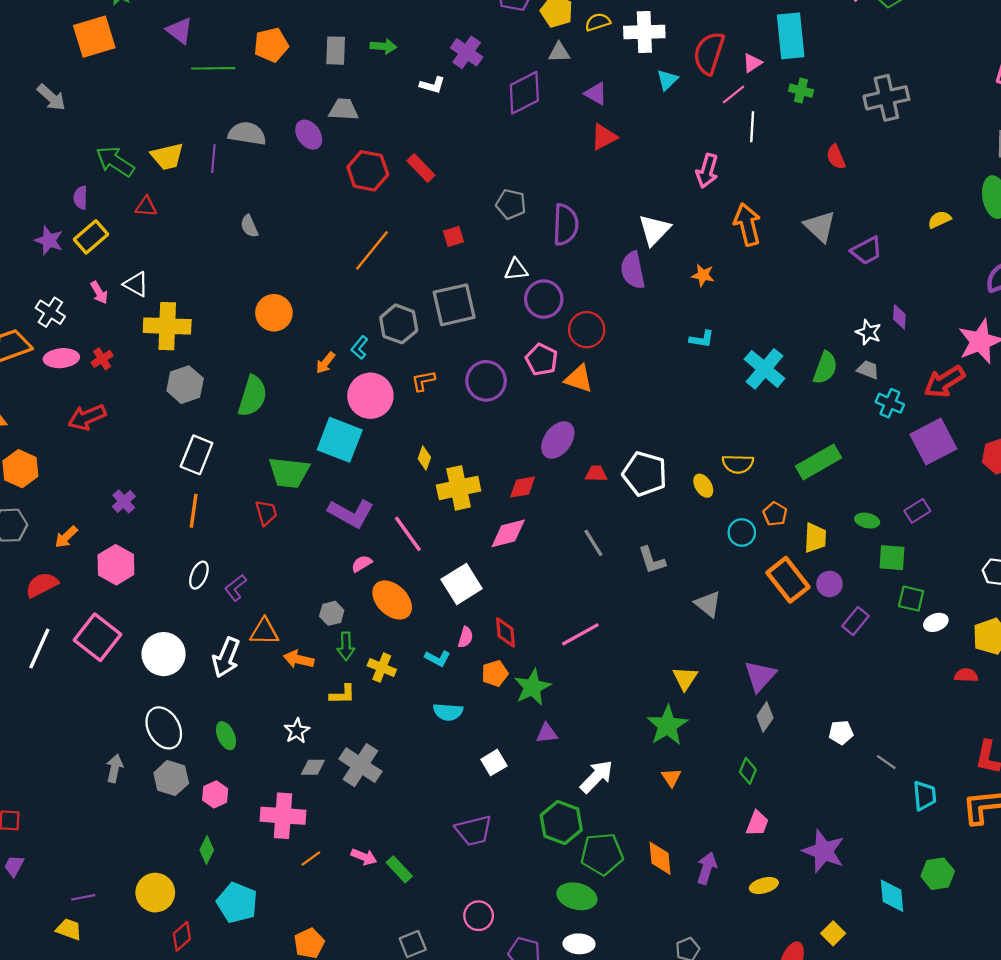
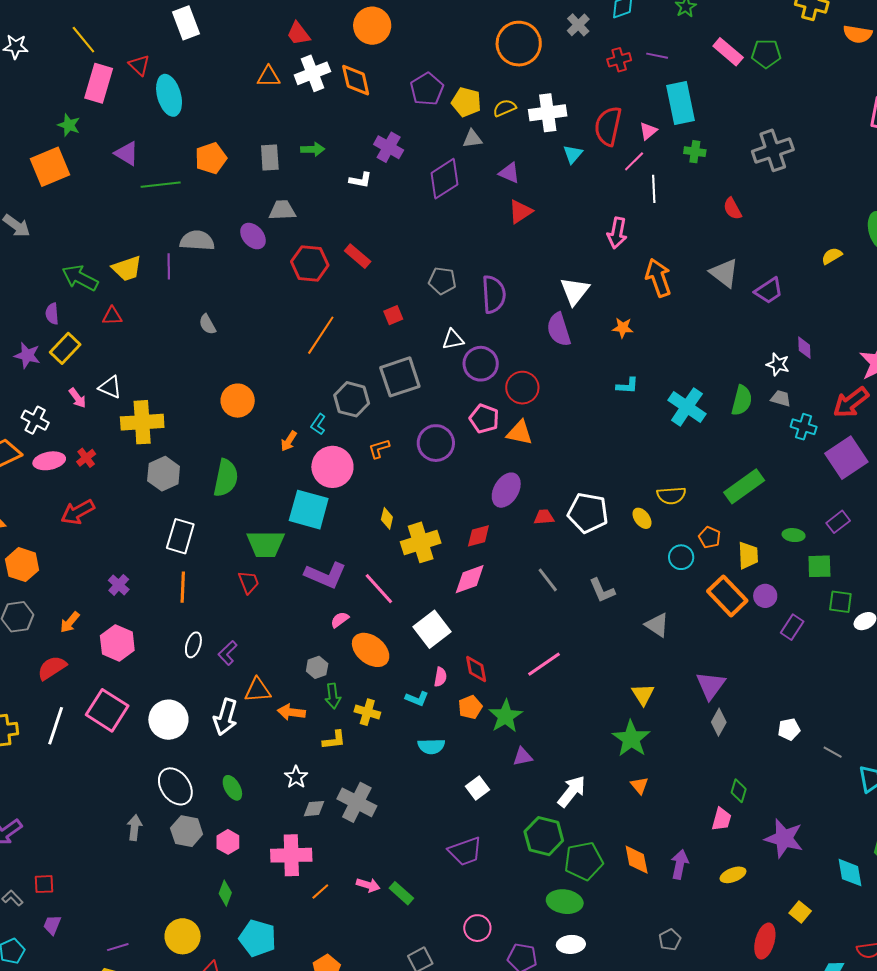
green diamond: (748, 771) -> (739, 791), moved

